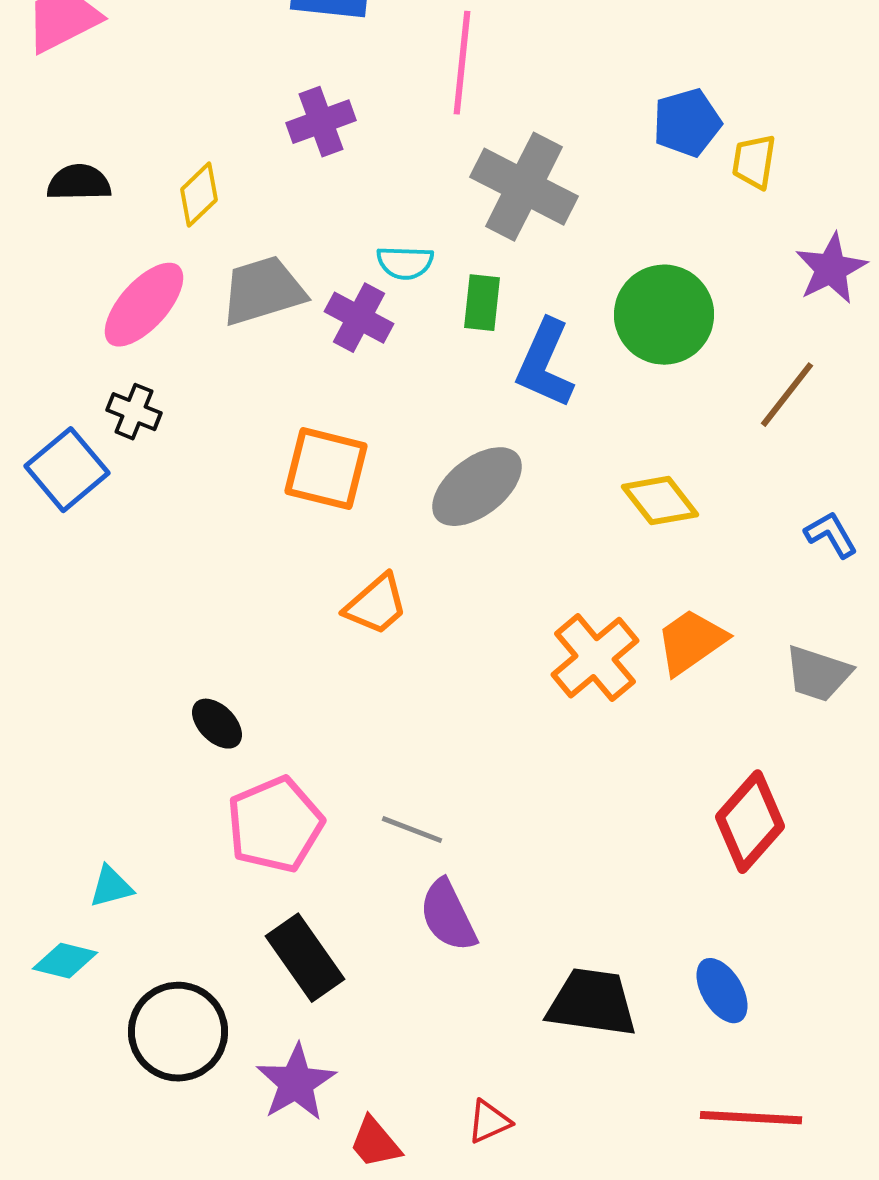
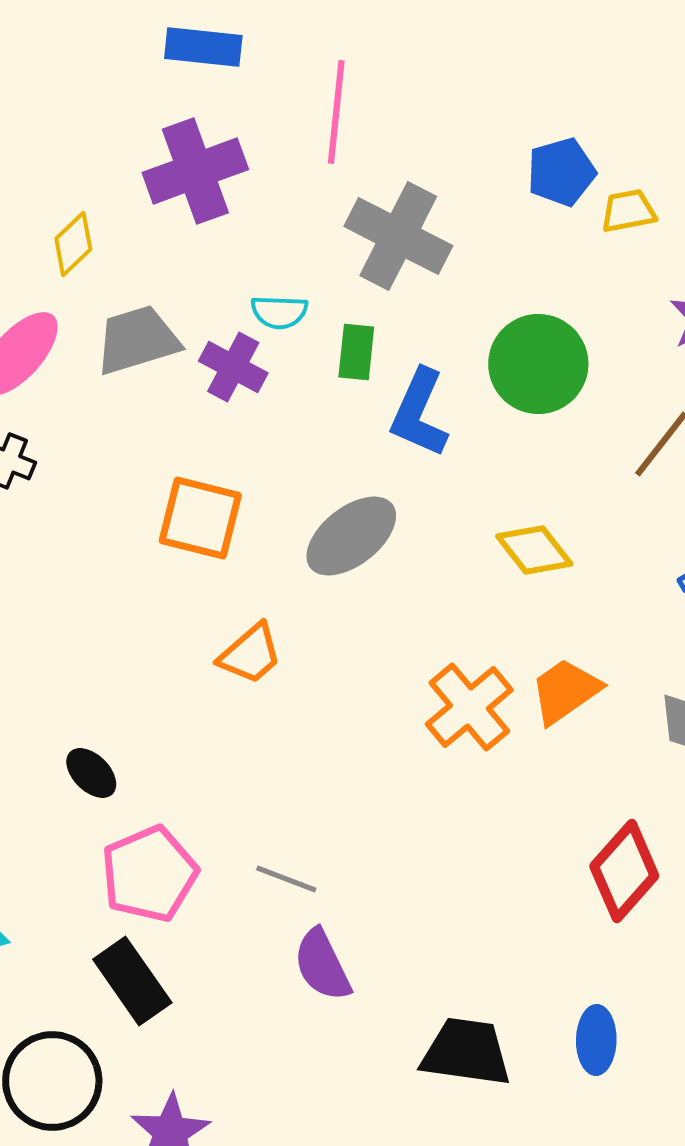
purple cross: (321, 122) -> (195, 171), size x1.5
yellow trapezoid: (754, 162) -> (628, 211), turned 70
black rectangle: (305, 958) -> (132, 981), moved
blue ellipse: (722, 991) -> (596, 1040), turned 32

